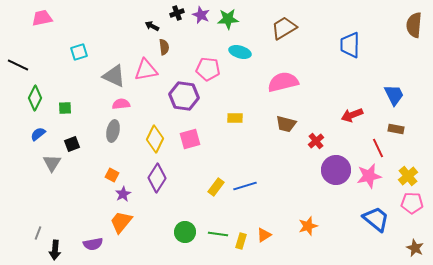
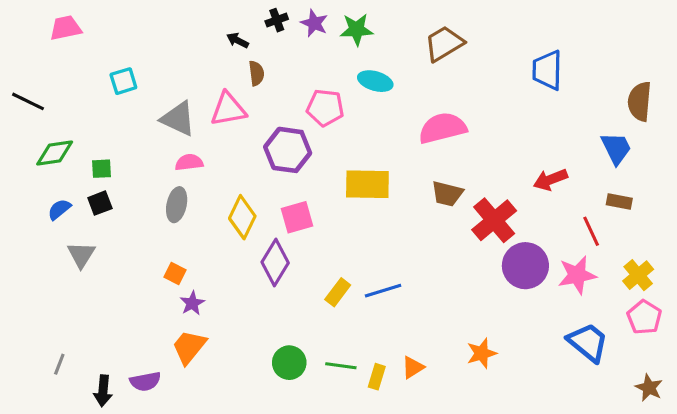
brown semicircle: (414, 25) -> (640, 101), moved
green diamond: (35, 98) -> (55, 153), turned 55
yellow rectangle: (235, 118) -> (367, 184), size x1.8
red cross: (316, 141) -> (494, 220), size x1.8
black square: (72, 144) -> (100, 203), moved
purple diamond: (157, 178) -> (275, 263), moved
pink pentagon: (412, 203) -> (644, 317), turned 30
black arrow: (55, 250) -> (103, 391), moved

